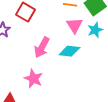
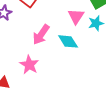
cyan diamond: (69, 51) -> (68, 41), turned 45

